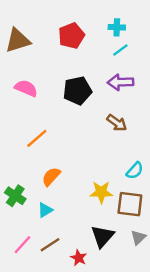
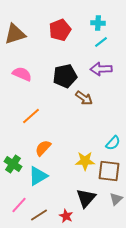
brown arrow: (117, 123) -> (84, 98), moved
cyan triangle: (45, 210) -> (38, 176), size x1.5
brown line: (50, 245) -> (39, 215), moved

